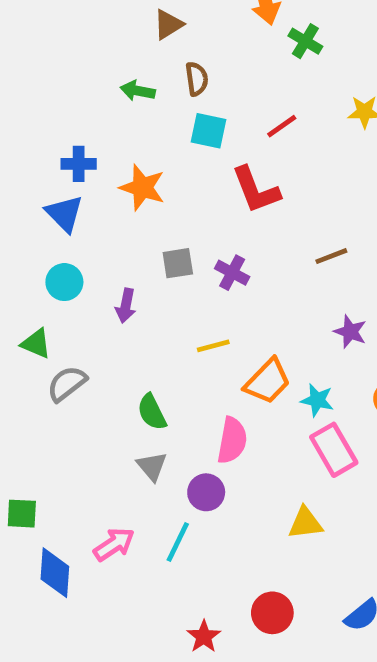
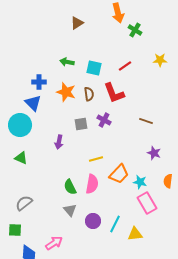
brown semicircle: (197, 79) -> (89, 94), moved
green arrow: (138, 91) -> (67, 62), moved
brown line: (331, 256) -> (146, 121), turned 40
purple cross: (232, 273) -> (104, 120), moved
cyan circle: (64, 282) -> (20, 125), moved, size x1.5
gray semicircle: (67, 384) -> (24, 203), moved
pink semicircle: (232, 440) -> (92, 184), moved
cyan line: (178, 542) -> (115, 224), moved

